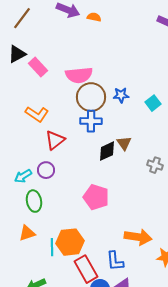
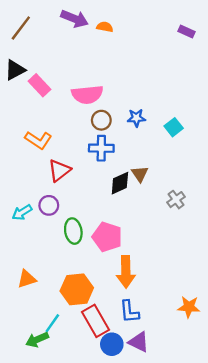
brown circle: (91, 97) -> (101, 120), size x0.6
gray cross: (155, 165) -> (176, 200), turned 35
green ellipse: (34, 201) -> (73, 231), moved
orange arrow: (138, 237) -> (126, 272), moved, turned 80
cyan line: (52, 247) -> (52, 323), moved, turned 36

